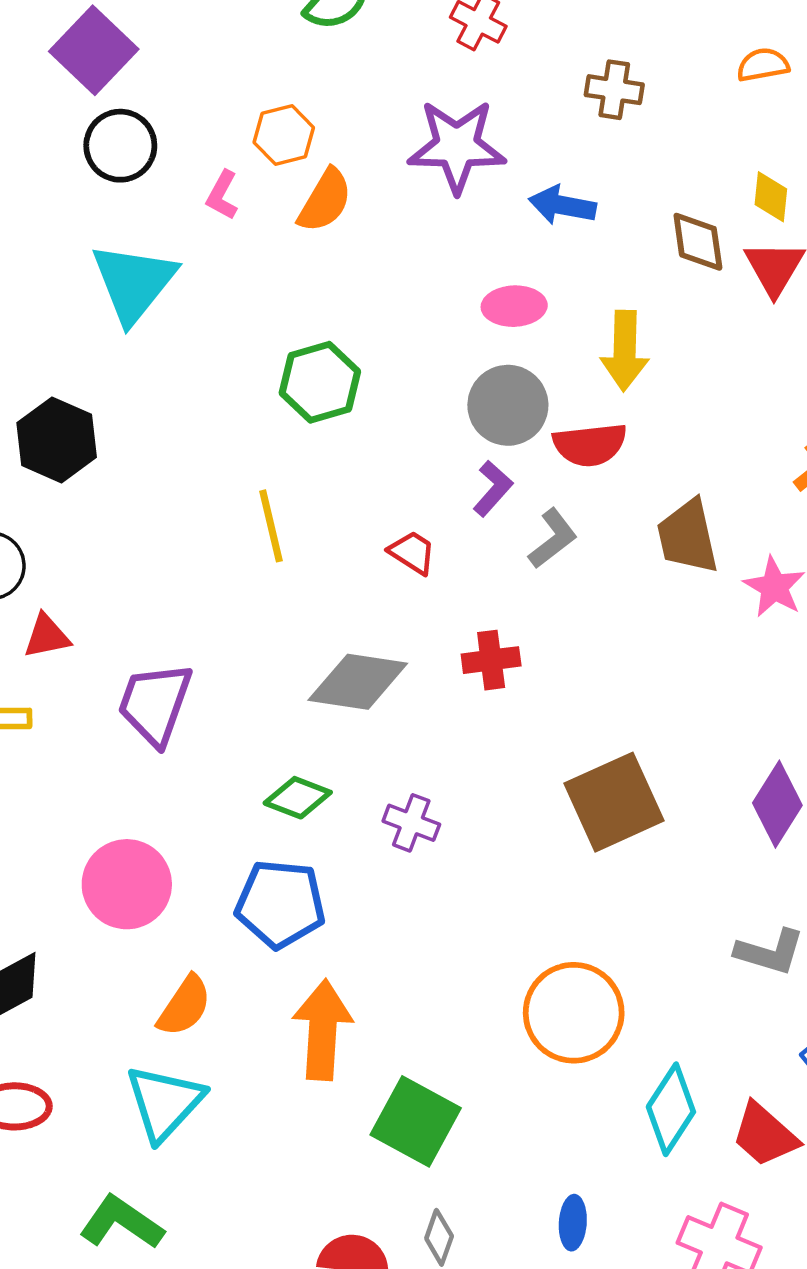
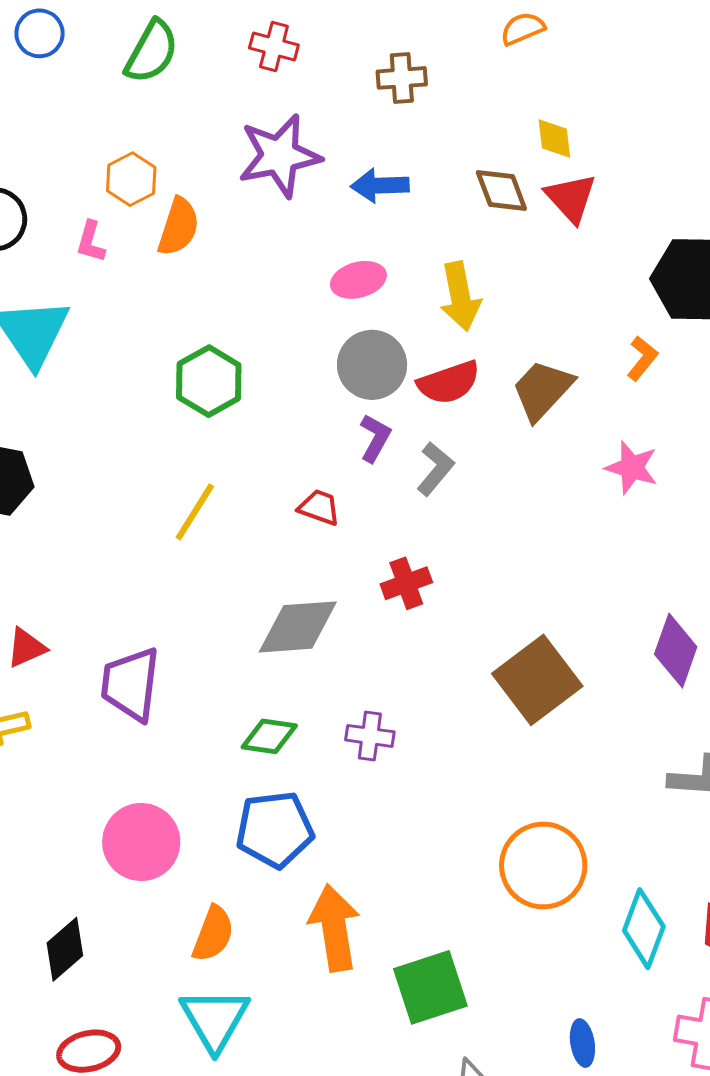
yellow line: (271, 526) -> (195, 512), turned 58
brown trapezoid: (688, 537) -> (542, 390), moved, turned 68
green square: (416, 1121) -> (430, 987), turned -34

